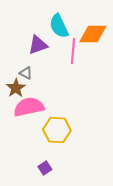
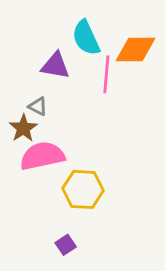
purple triangle: (38, 45) -> (55, 66), turned 30

